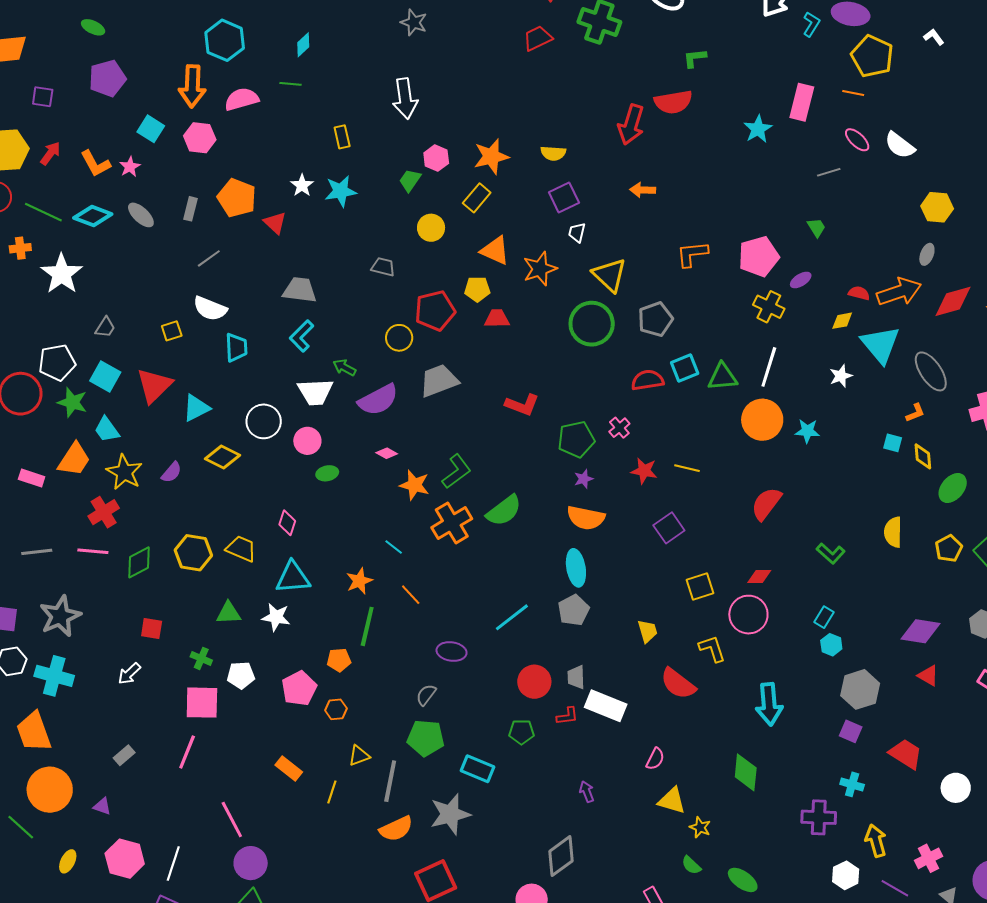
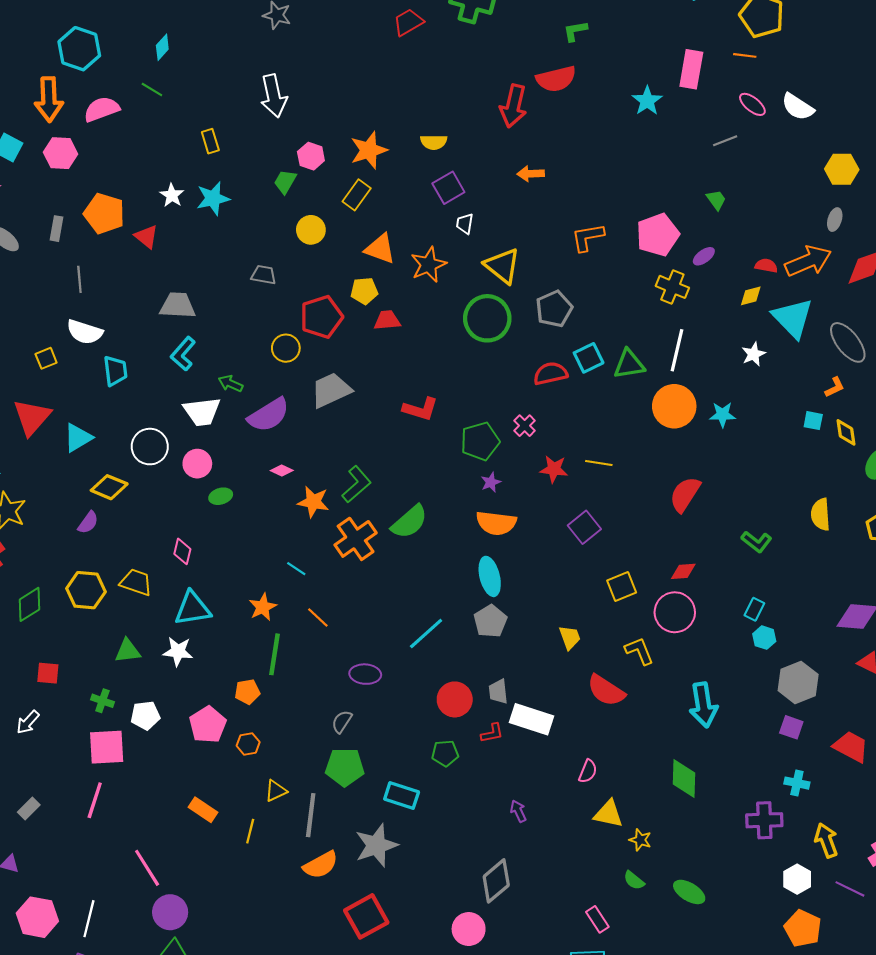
green line: (290, 84) -> (152, 89), turned 30
gray line: (209, 258) -> (79, 279), turned -55
purple semicircle: (172, 472) -> (88, 523), moved

